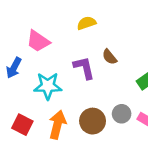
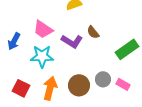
pink trapezoid: (38, 41) -> (43, 29), moved
purple L-shape: (84, 68) -> (72, 41), turned 135

